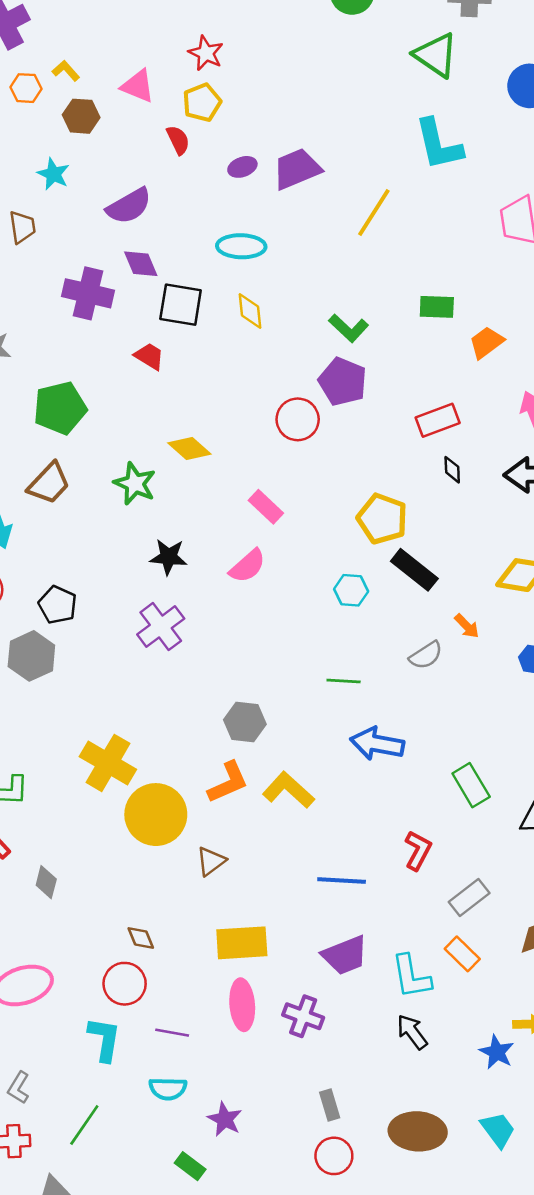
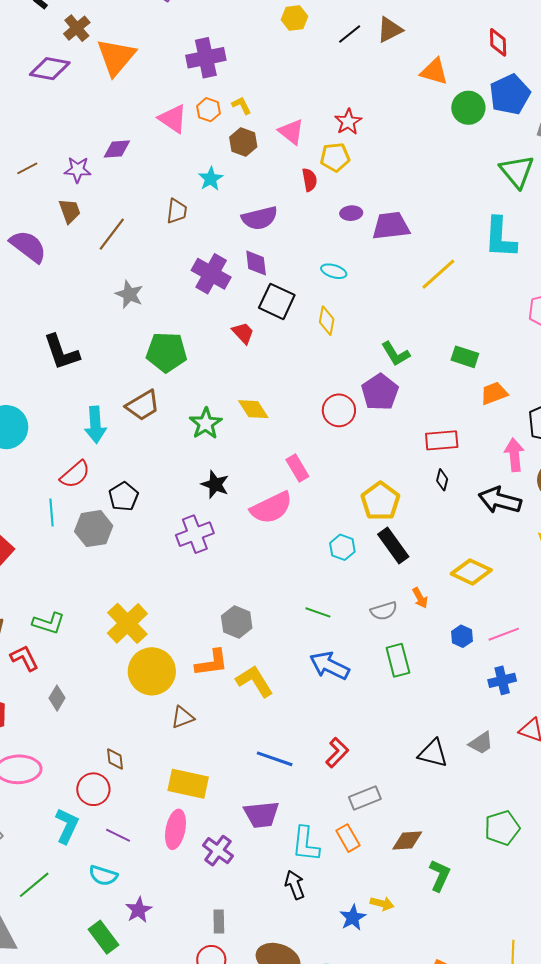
cyan ellipse: (241, 246) -> (334, 271), size x0.7
pink semicircle: (248, 566) -> (271, 508), size x1.4
green rectangle: (471, 785) -> (398, 660), moved
green rectangle: (190, 1166) -> (103, 937), size x1.4

